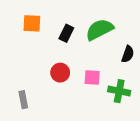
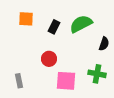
pink square: (92, 77) -> (66, 81), moved, size x1.5

